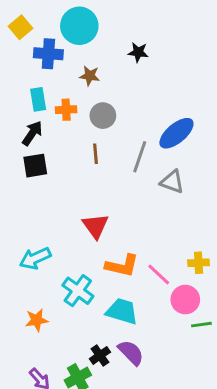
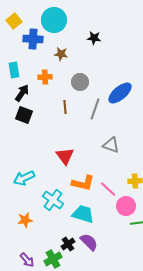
cyan rectangle: (38, 99) -> (14, 70), moved
gray circle: (103, 116) -> (80, 82), moved
black square: (35, 166) -> (24, 115), turned 30
gray triangle: (172, 182) -> (111, 145), moved

